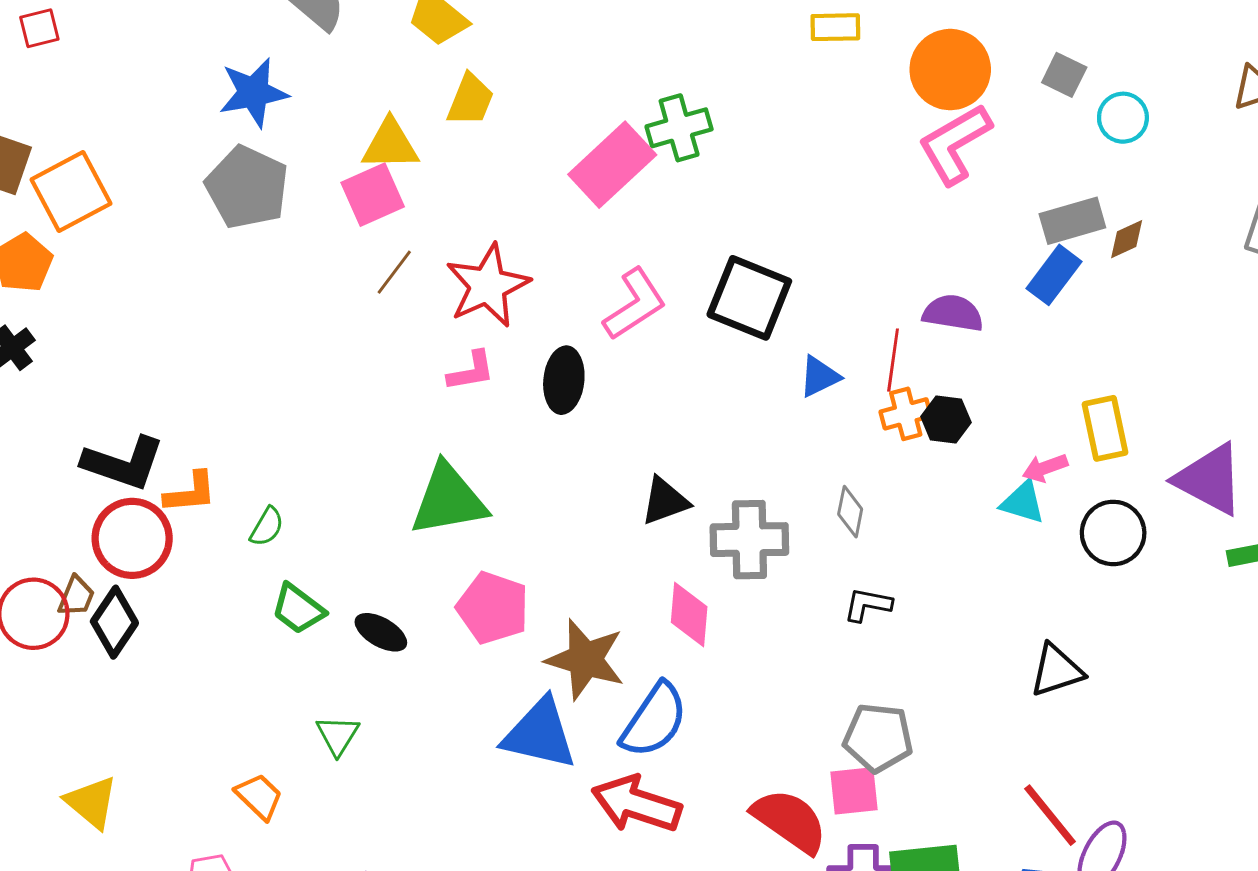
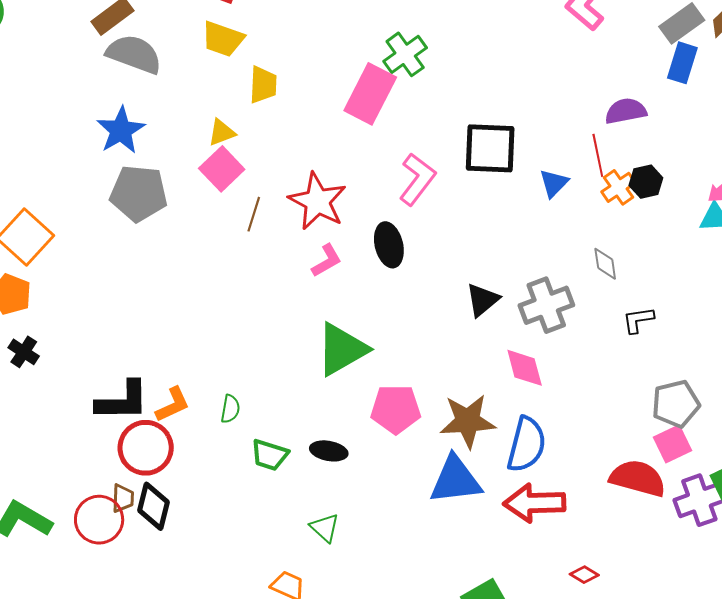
yellow triangle: (390, 145) -> (222, 132), size x0.7

